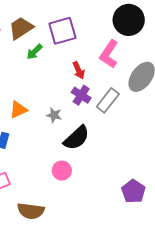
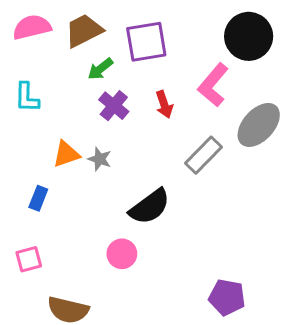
purple cross: (81, 95) -> (114, 106), moved
gray star: (54, 115) -> (100, 159), moved
purple pentagon: (133, 191) -> (227, 297), turned -30

